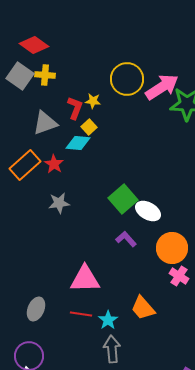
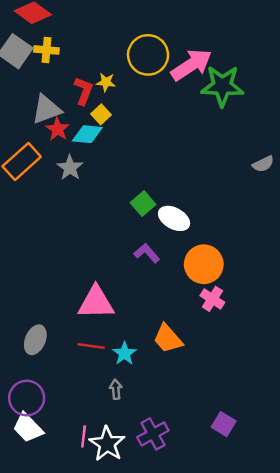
red star: (54, 164) -> (58, 129), moved
green square: (123, 199) -> (143, 204), size x0.7
gray star: (59, 203) -> (70, 168), moved, turned -30
gray arrow: (112, 349) -> (116, 389), moved, size x0.6

